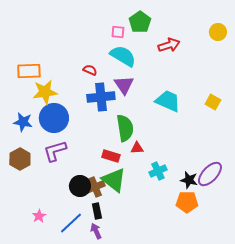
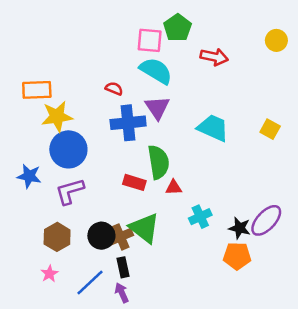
pink square: (118, 32) -> (150, 40), size x1.5
red arrow: (169, 45) -> (214, 57), turned 30
blue star: (23, 122) -> (29, 176), moved
red rectangle: (111, 156) -> (134, 182), moved
brown hexagon: (20, 159) -> (57, 237), moved

